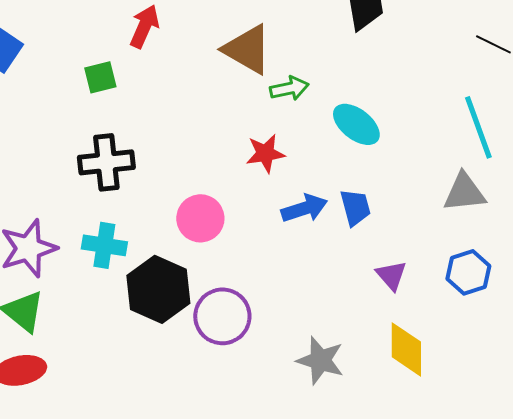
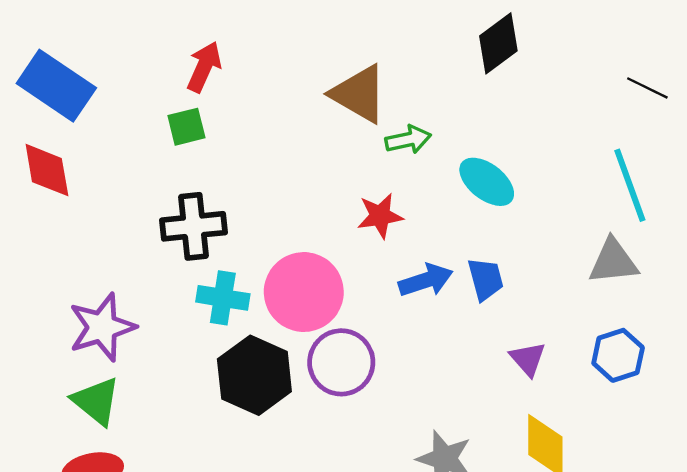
red arrow: (144, 26) -> (204, 67), moved
pink circle: (200, 218) -> (304, 292), size x1.4
cyan cross: (104, 245) -> (223, 298), moved
purple circle: (222, 316) -> (341, 362), moved

